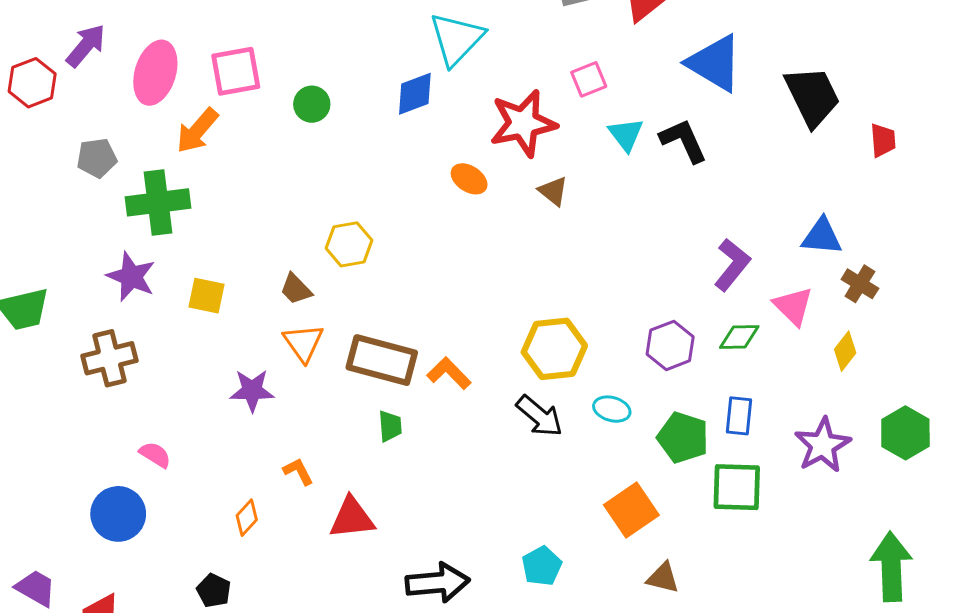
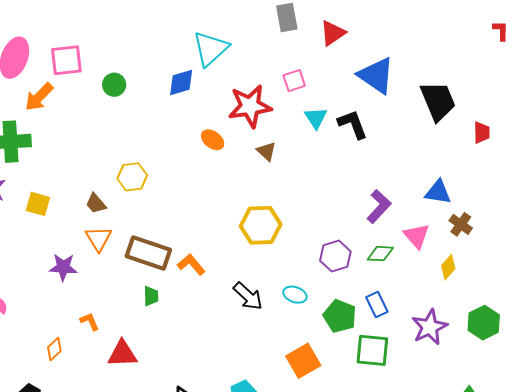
yellow hexagon: (554, 349) -> (261, 225), moved
blue rectangle: (739, 416) -> (377, 304), turned -35

